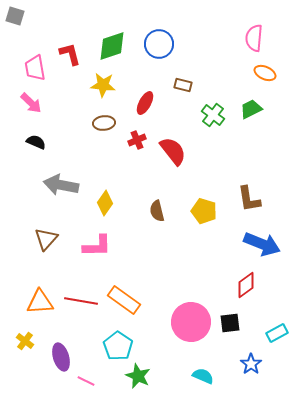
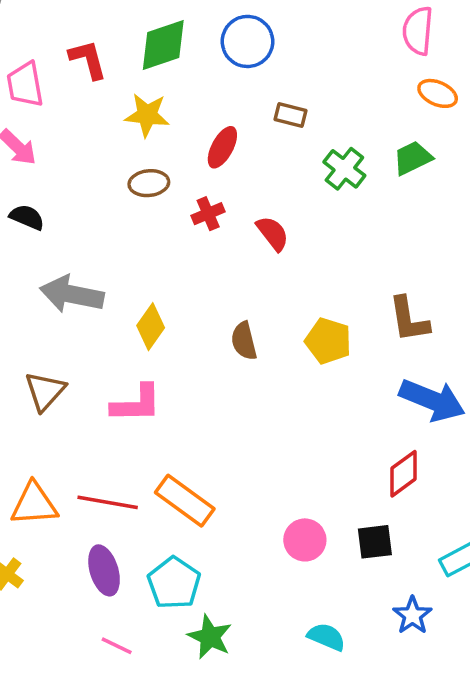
red semicircle: (173, 151) -> (273, 233), size x0.7
pink circle: (191, 322) -> (305, 540), size x0.6
purple ellipse: (61, 357) -> (104, 570), moved

